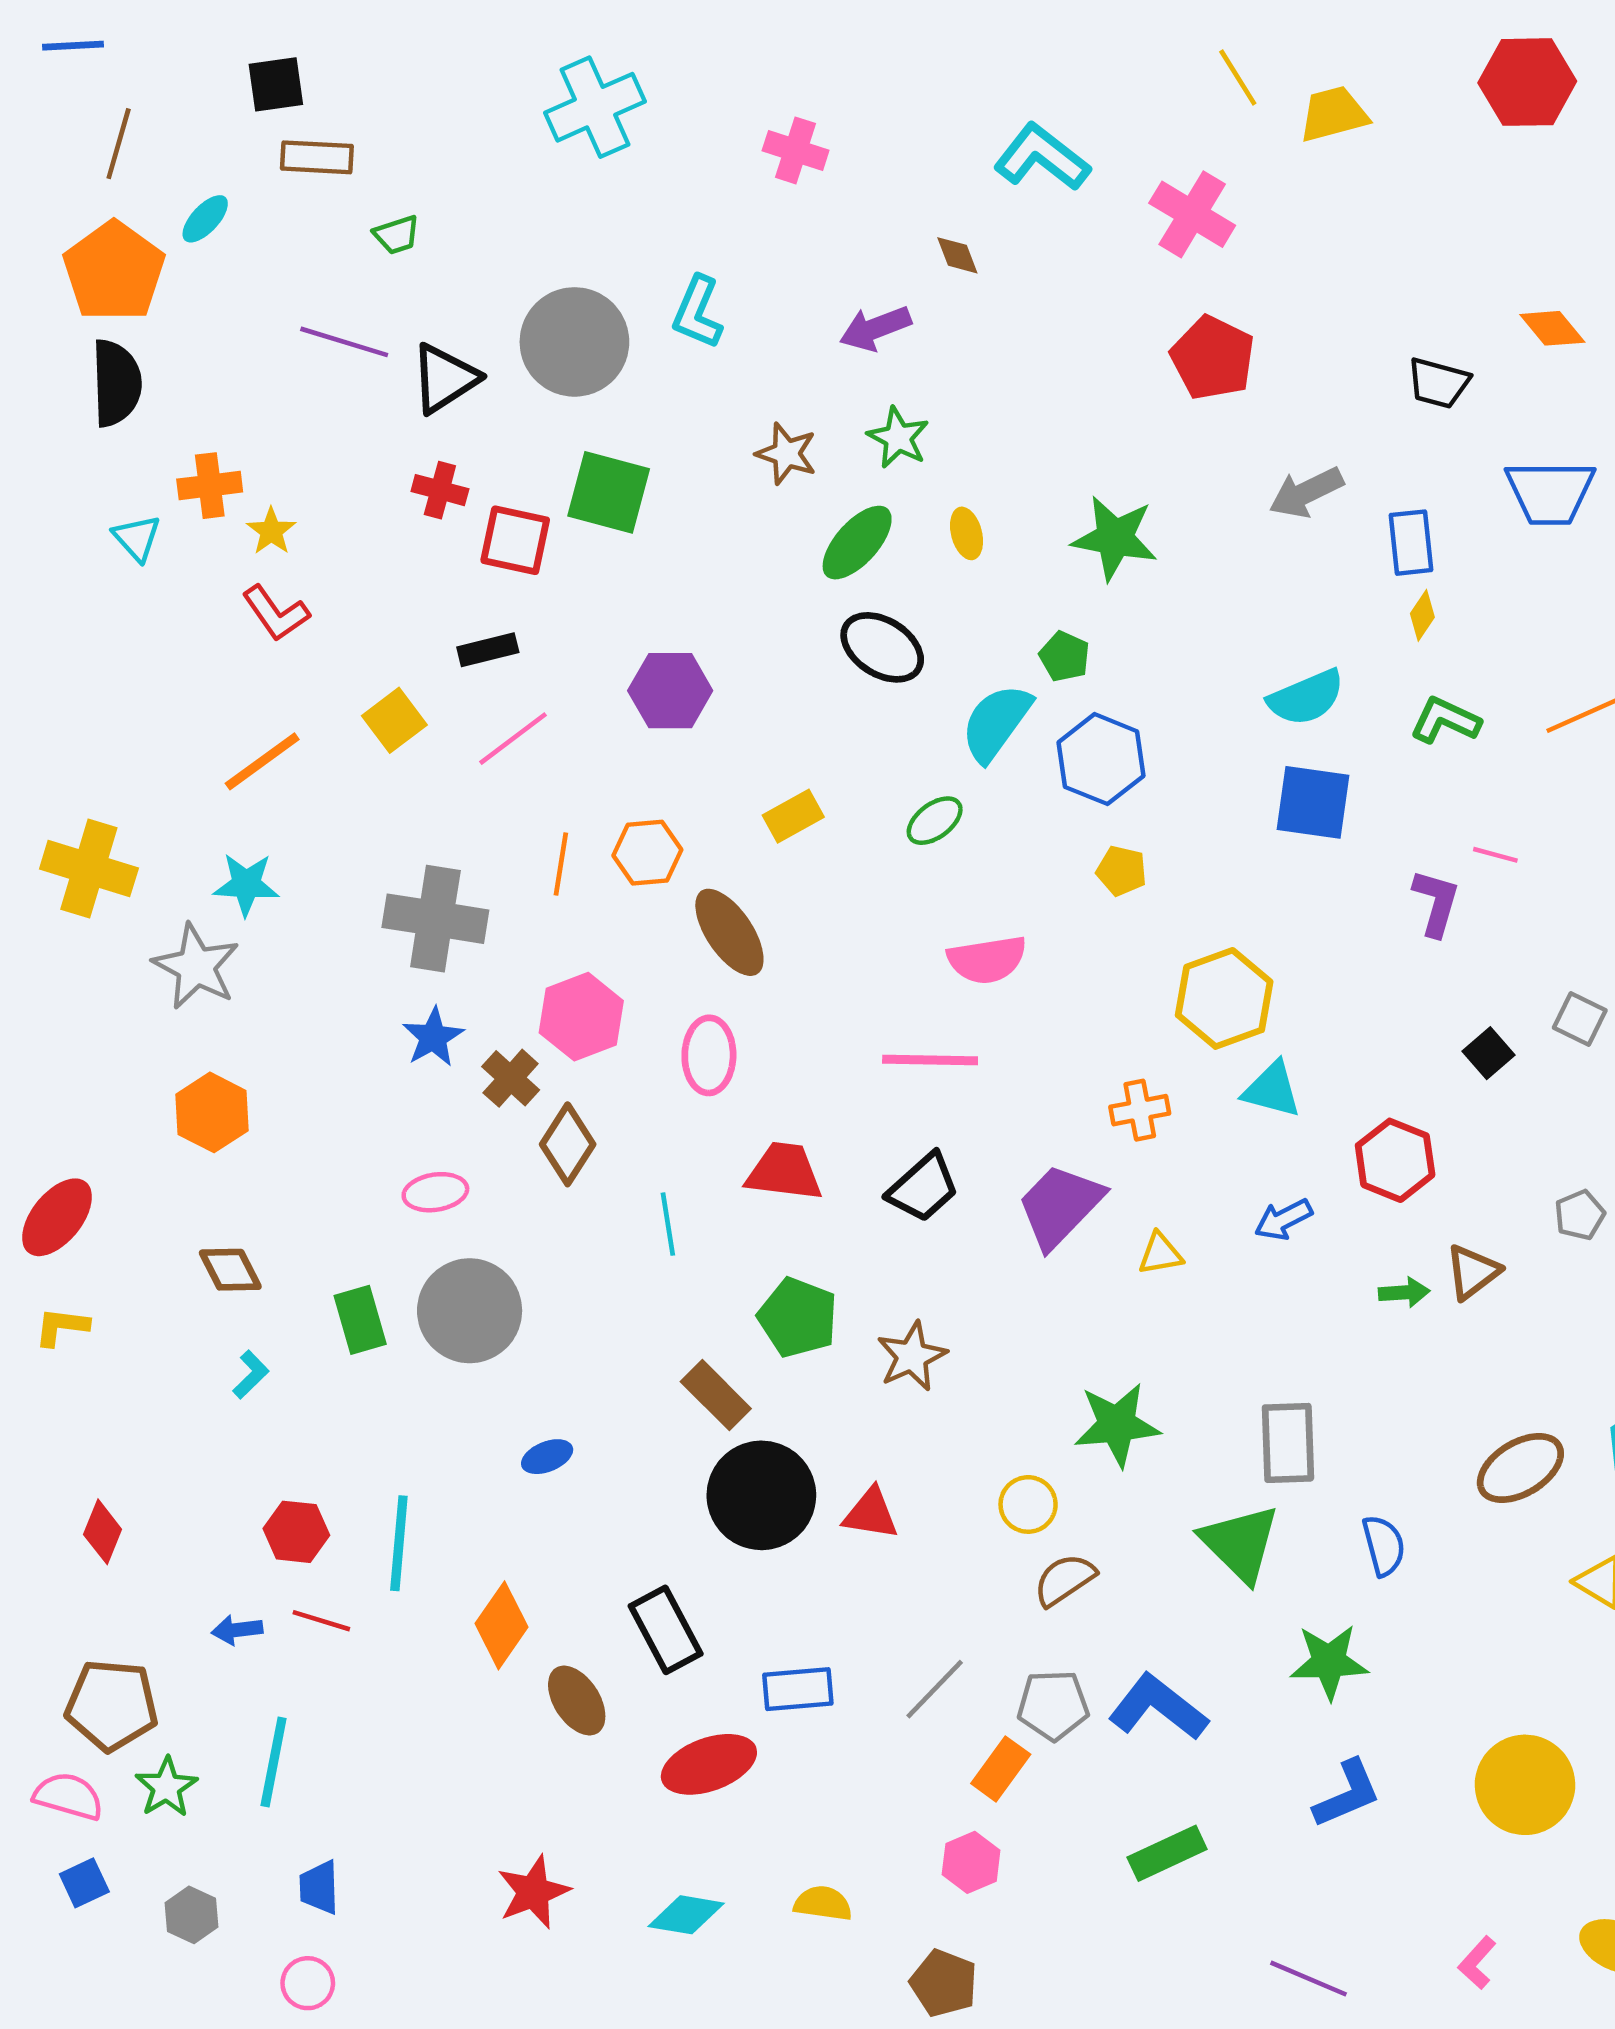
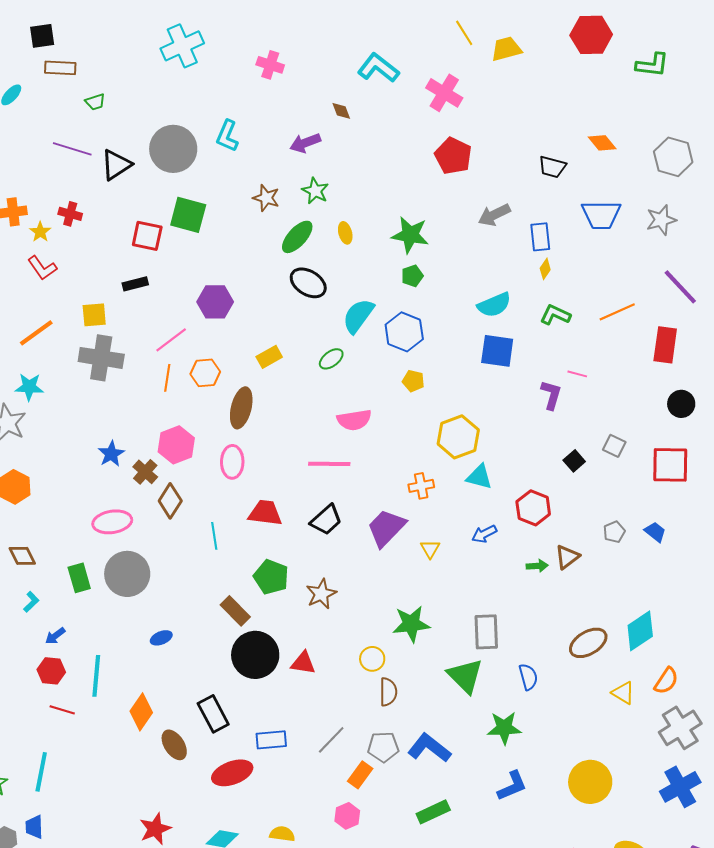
red cross: (440, 490) -> (70, 214), moved
green pentagon: (1065, 657) -> (412, 276), moved, turned 30
yellow square: (394, 720) -> (94, 315), turned 32
pink line: (513, 739) -> (171, 340), moved
gray cross: (435, 919) -> (101, 358), moved
brown ellipse: (729, 932) -> (241, 408), turned 48
pink ellipse: (435, 1192) -> (112, 522), size x1.4
yellow triangle: (1160, 1254) -> (430, 549), turned -50
brown semicircle: (1065, 1580) -> (388, 692), turned 124
blue arrow: (237, 1630) -> (55, 636), moved, turned -30
blue trapezoid: (319, 1887) -> (34, 827), moved

